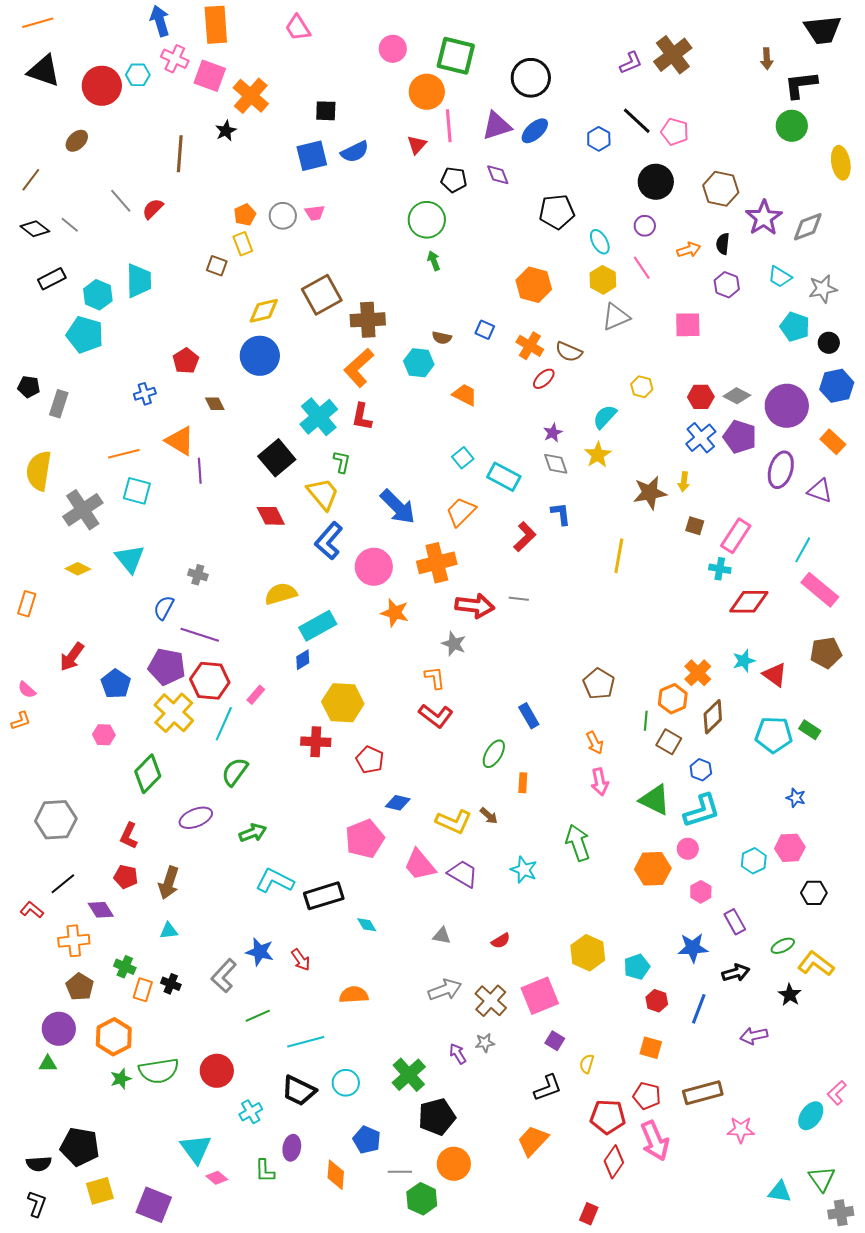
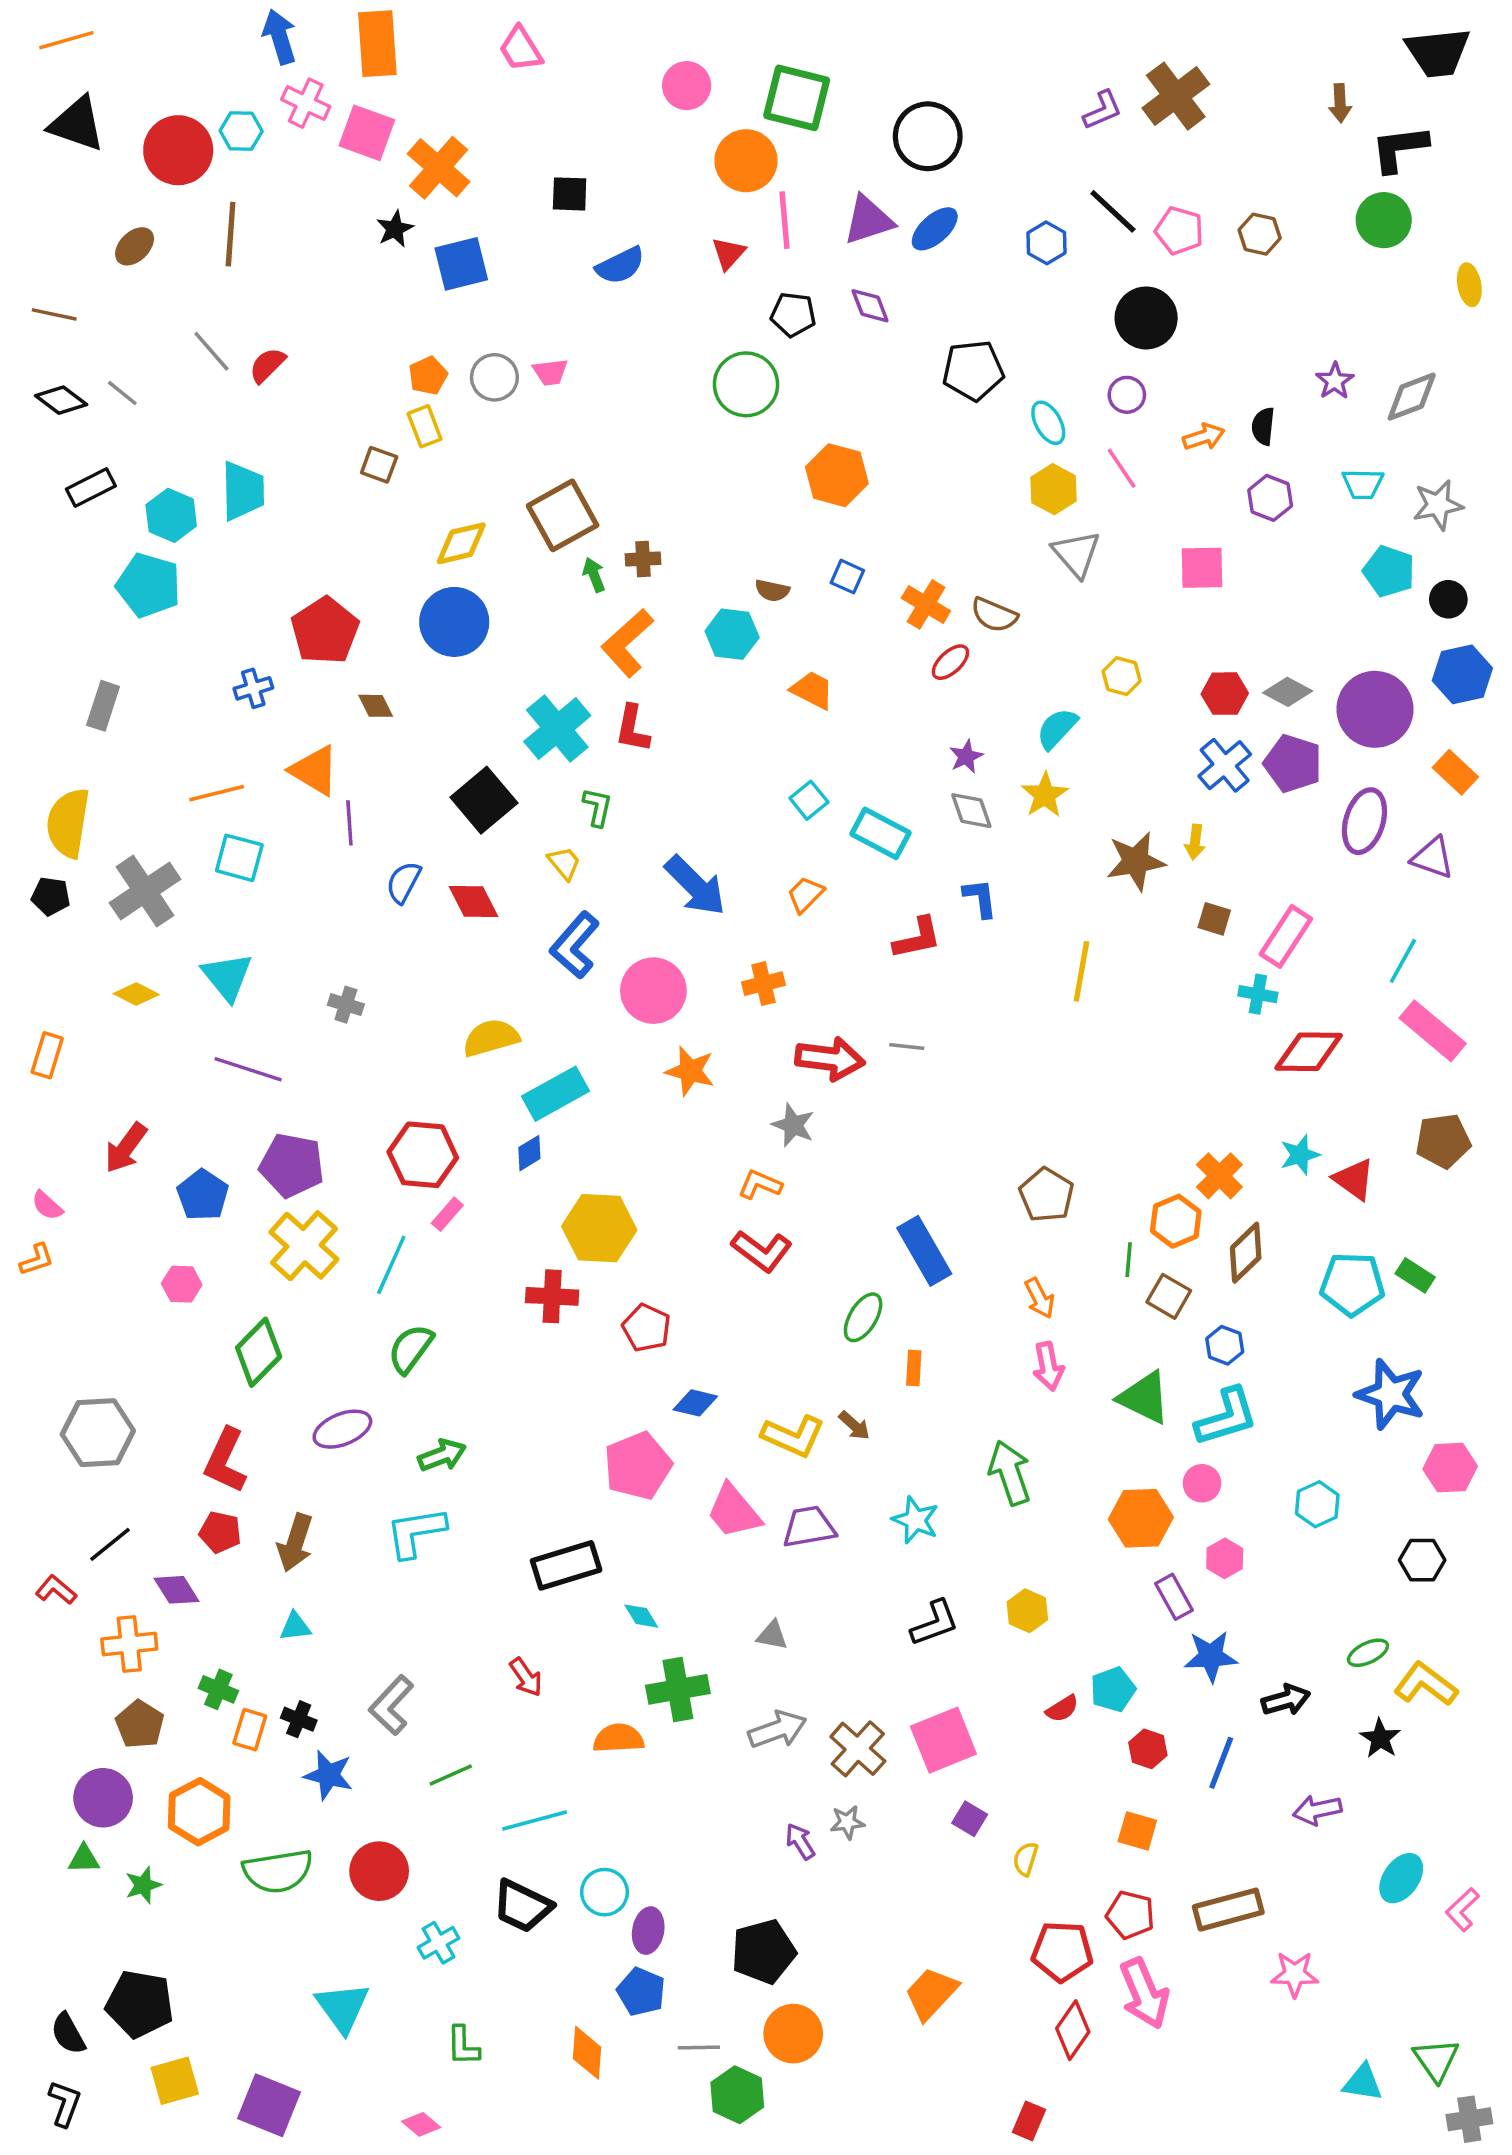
brown line: (180, 154) -> (231, 234), moved
blue square: (312, 156) -> (461, 264), moved
yellow ellipse: (841, 163) -> (1469, 285), size x0.7
brown line: (31, 180) -> (54, 314), turned 65
brown hexagon: (721, 189) -> (1260, 234), moved, size x0.7
purple star: (764, 218) -> (1335, 381), size x0.6
green arrow: (434, 261) -> (594, 575), moved
cyan trapezoid: (780, 277) -> (1363, 484), turned -30
orange hexagon: (534, 285) -> (837, 475), moved
gray triangle: (616, 317) -> (1076, 554), turned -48
brown cross: (368, 320) -> (643, 559), size x0.6
red pentagon: (186, 361) -> (325, 631), size x1.5
black pentagon: (29, 387) -> (51, 896), moved
yellow trapezoid: (323, 494) -> (564, 863), size x0.6
orange trapezoid: (461, 512) -> (805, 895), size x0.7
red L-shape: (525, 537) -> (917, 938), turned 32
orange cross: (437, 563) -> (763, 984), size x0.6
blue semicircle: (164, 608) -> (404, 882), moved
purple line: (200, 635) -> (248, 1069), moved
orange L-shape: (435, 678) -> (760, 1185), turned -60
red hexagon: (210, 681) -> (423, 1155), moved
blue rectangle: (529, 716) -> (924, 1251), size x1.5
blue star: (796, 798) -> (1391, 1394), size x2.0
red L-shape: (129, 836) -> (225, 1461), size x1.4
pink hexagon: (790, 848) -> (1450, 1468), moved
purple trapezoid: (463, 874) -> (809, 1527), turned -40
cyan L-shape: (275, 881) -> (416, 1532), moved, turned -36
purple rectangle: (735, 922) -> (1174, 1597), moved
red semicircle: (501, 941) -> (1062, 1709), moved
blue star: (260, 952) -> (328, 1775), moved
yellow hexagon: (588, 953) -> (1027, 1611), moved, size x0.7
green cross: (409, 1075) -> (678, 1689), moved, turned 32
green star: (121, 1079) -> (143, 1885), moved
black L-shape: (548, 1088) -> (935, 1623), moved
cyan ellipse: (811, 1116) -> (1401, 1878), moved
purple ellipse: (292, 1148) -> (648, 1931), moved
black semicircle: (39, 1164) -> (68, 2034), turned 65
pink diamond: (217, 1178) -> (421, 2124), moved

